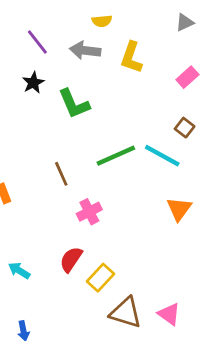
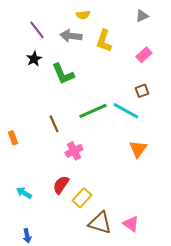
brown square: (185, 128) -> (142, 91), turned 32

